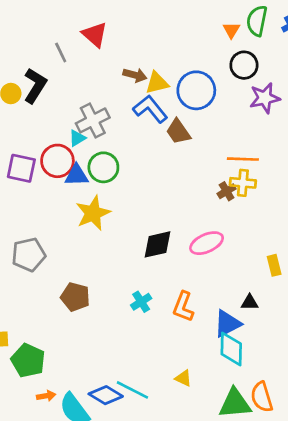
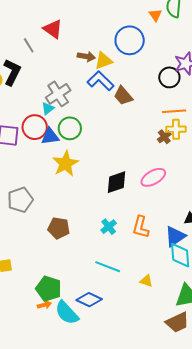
black circle: (244, 65) -> (169, 77), moved
blue circle: (196, 90) -> (130, 40), moved
green pentagon: (28, 360) -> (49, 289), moved
cyan line: (132, 390) -> (108, 267), moved

